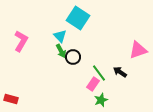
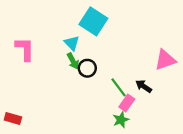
pink L-shape: (21, 41) -> (25, 49), turned -30
pink rectangle: (93, 84) -> (127, 103), moved

